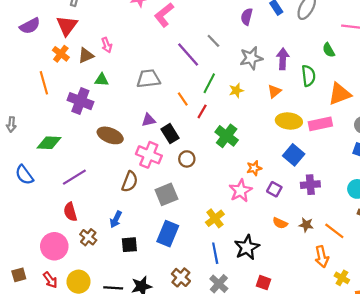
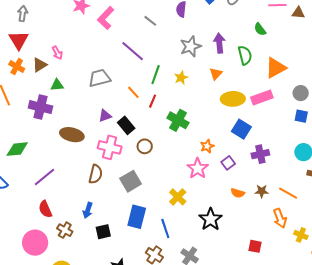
gray line: (213, 41) -> (150, 21), moved
purple square: (274, 189) -> (228, 163), turned 32
blue line: (215, 253) -> (165, 229), moved
red square: (263, 283) -> (255, 246), moved

